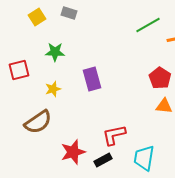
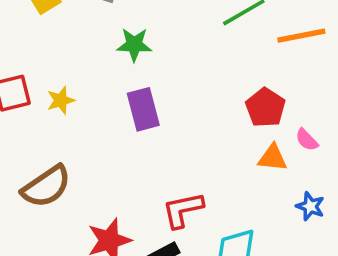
green star: (55, 52) -> (134, 45), moved
yellow star: (53, 89) -> (61, 100), moved

